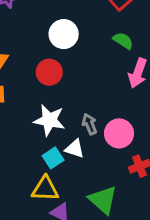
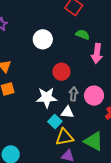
red circle: (49, 72) -> (61, 72), moved
gray arrow: (90, 124) -> (73, 94), turned 40
yellow triangle: (45, 189) -> (65, 137), moved

